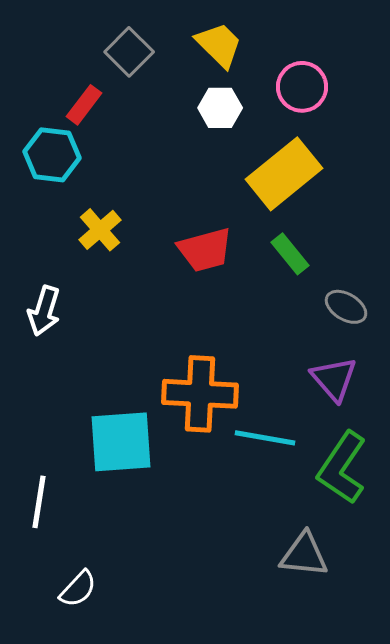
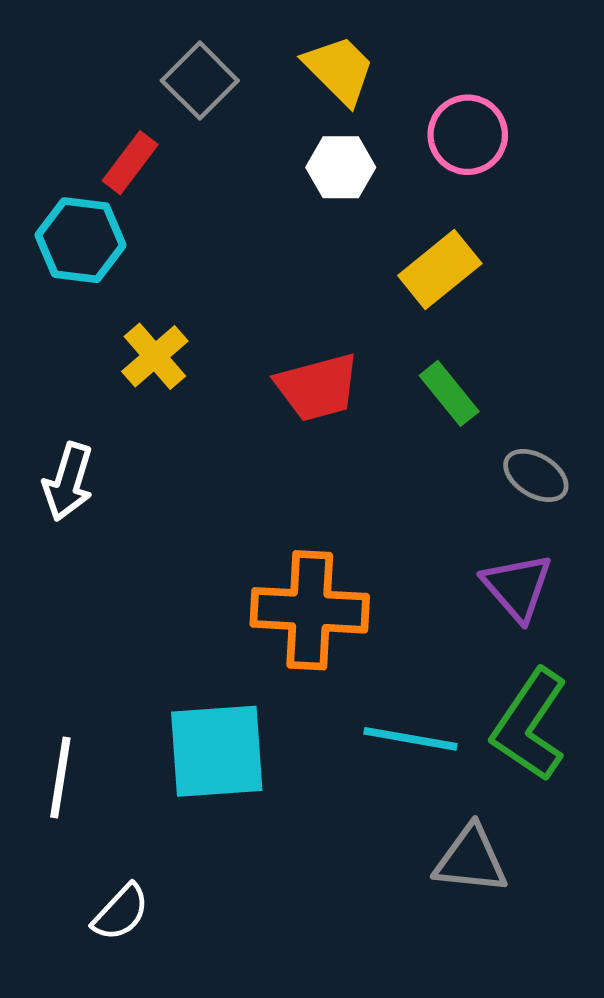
yellow rectangle: (284, 174) -> (440, 270), size x0.7
cyan line: (265, 438) -> (410, 739), moved
cyan square: (121, 442) -> (217, 751), moved

